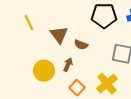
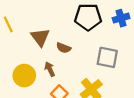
brown arrow: (68, 65) -> (50, 69), turned -48

